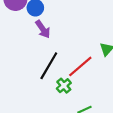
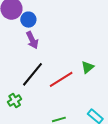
green cross: (64, 86) -> (15, 100), moved

